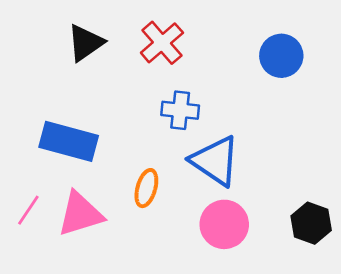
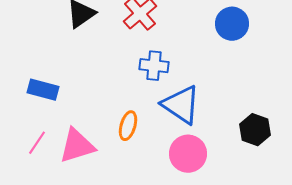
blue rectangle: (69, 141) -> (43, 90), moved, size x0.7
black hexagon: (311, 223) -> (255, 130), moved

